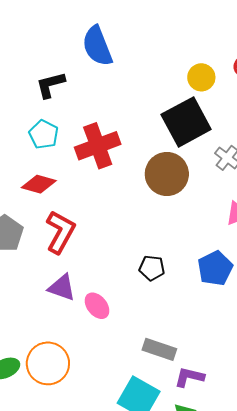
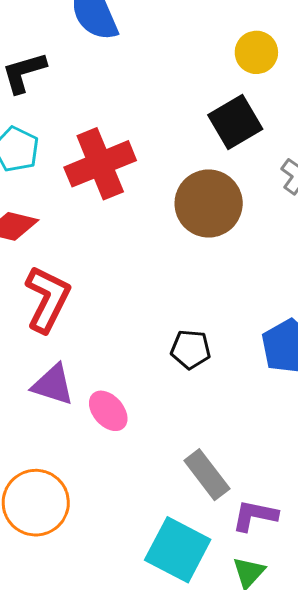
black square: (186, 122) -> (235, 122), size x0.7
gray rectangle: (159, 349) -> (207, 475), turned 36

